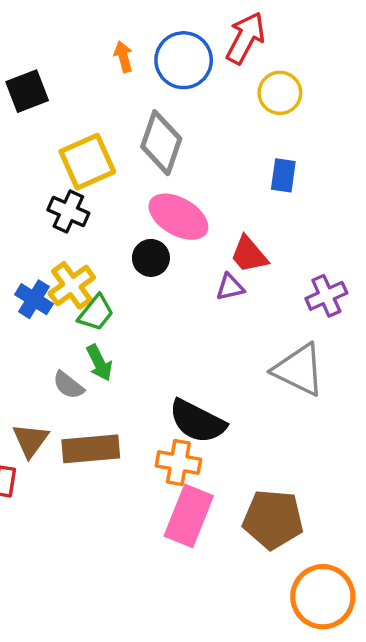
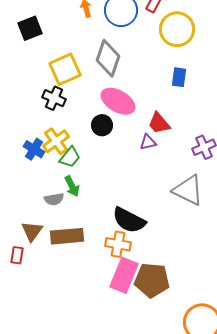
yellow circle: (280, 93) -> (177, 29), size x1.4
gray semicircle: (68, 385) -> (54, 199), turned -48
brown pentagon: (273, 519) -> (152, 280), moved

